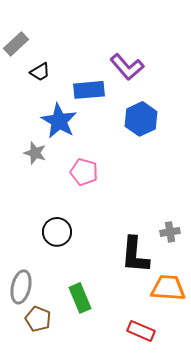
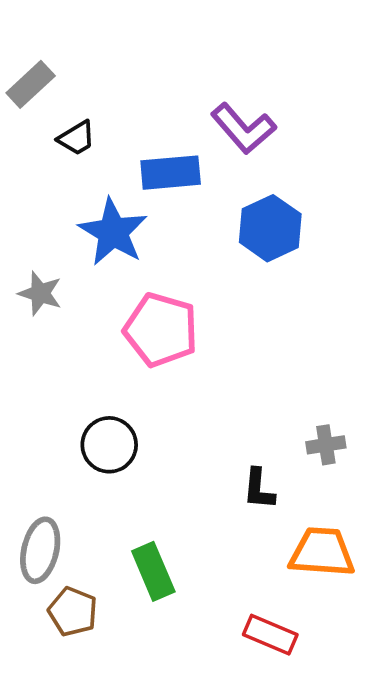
gray star: (35, 153) -> (40, 293), moved
pink pentagon: (84, 172) -> (161, 330), size x1.4
black L-shape: (135, 255) -> (259, 489), size x0.6

